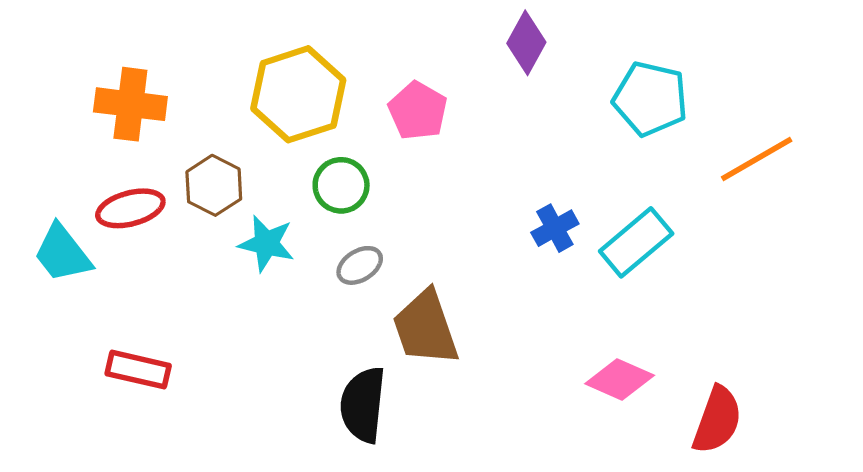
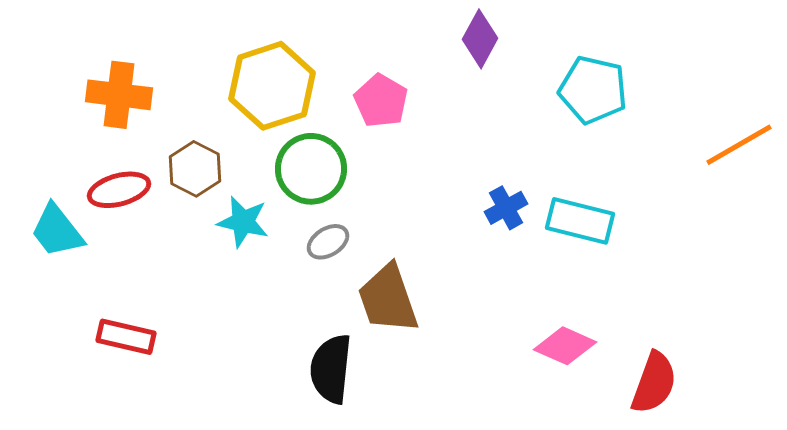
orange line: (757, 159) -> (739, 145), moved
green circle: (341, 185) -> (311, 169), size x1.4
cyan rectangle: (636, 242) -> (580, 221), turned 54

